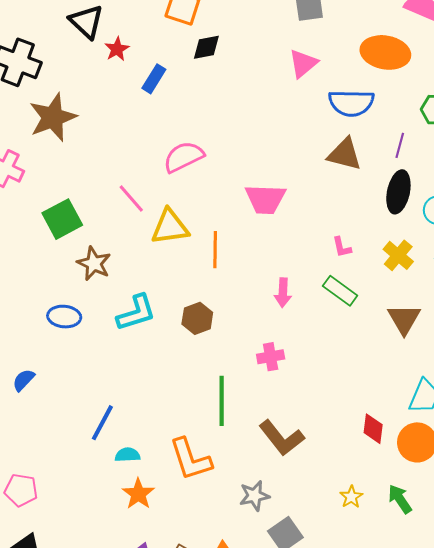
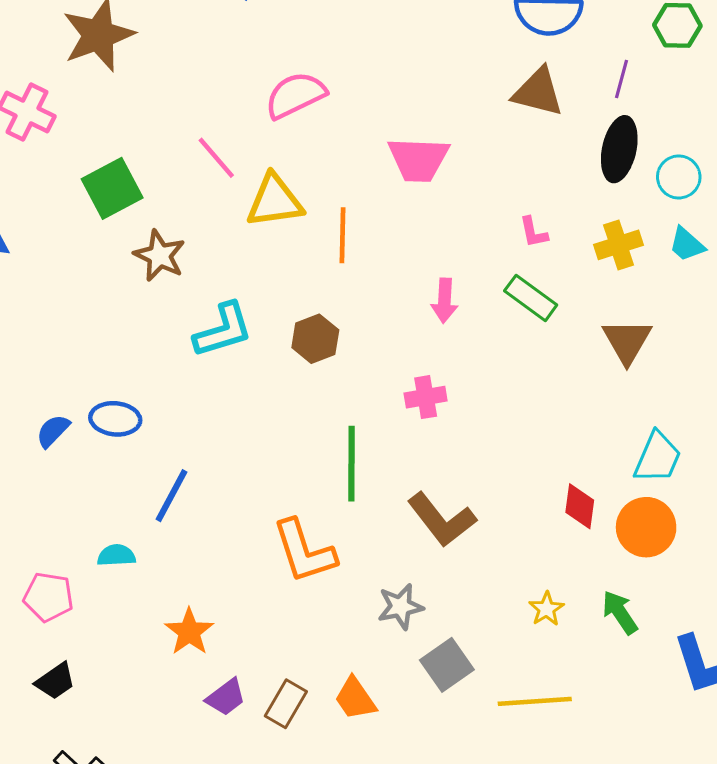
yellow cross: (398, 255) -> (619, 245), turned 32
blue ellipse: (64, 317) -> (115, 419), moved
cyan semicircle: (127, 455) -> (116, 555), moved
orange star: (138, 494) -> (189, 632), moved

